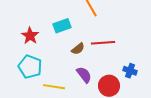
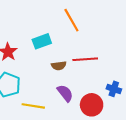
brown semicircle: (78, 49) -> (59, 66), turned 32

